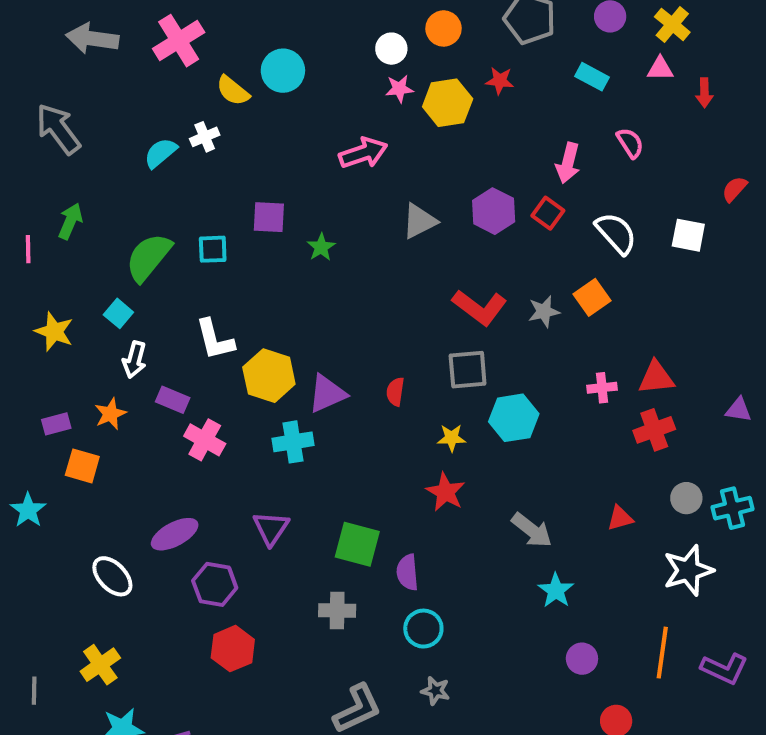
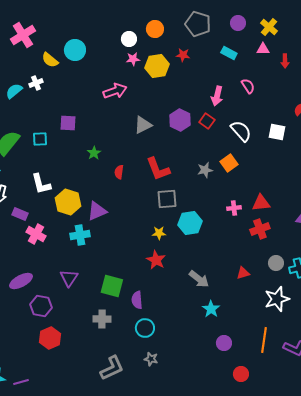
green star: (321, 247) -> (94, 153), moved
red L-shape: (480, 307) -> (158, 169), moved, turned 32
red semicircle: (395, 392) -> (119, 172), moved

